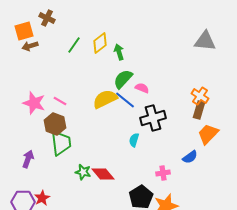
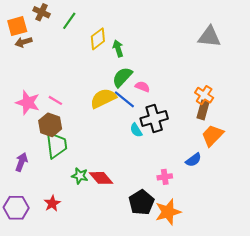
green line: (74, 45) -> (69, 21), moved
cyan semicircle: (134, 140) -> (136, 130), moved, turned -48
red star: (42, 198) -> (52, 203), moved

